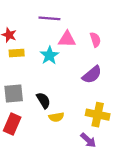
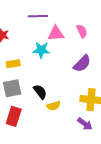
yellow rectangle: (17, 53) -> (13, 64), moved
cyan star: (49, 55) -> (41, 50), turned -30

